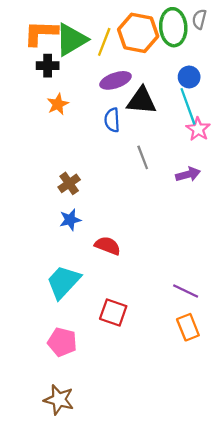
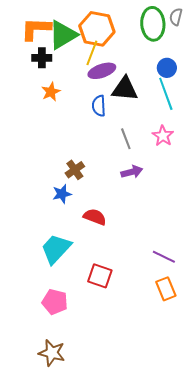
orange hexagon: (138, 33) -> (97, 29), moved
yellow line: (104, 42) -> (92, 53), moved
pink star: (198, 129) -> (163, 136), moved
purple arrow: (188, 174) -> (132, 172), moved
brown cross: (69, 183) -> (75, 170), moved

